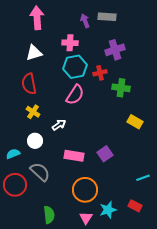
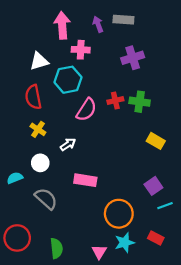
pink arrow: (37, 18) -> (62, 25), moved
cyan hexagon: (75, 67) -> (68, 80), moved
red cross: (100, 73) -> (115, 100), moved
purple square: (105, 154) -> (153, 186), moved
red circle: (15, 185) -> (17, 238), moved
orange circle: (85, 190) -> (119, 214), moved

